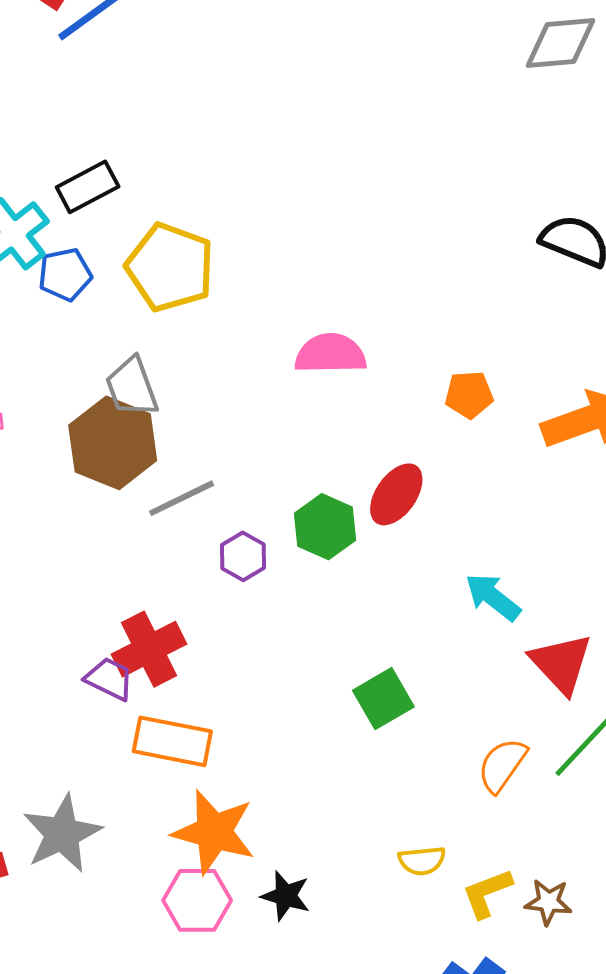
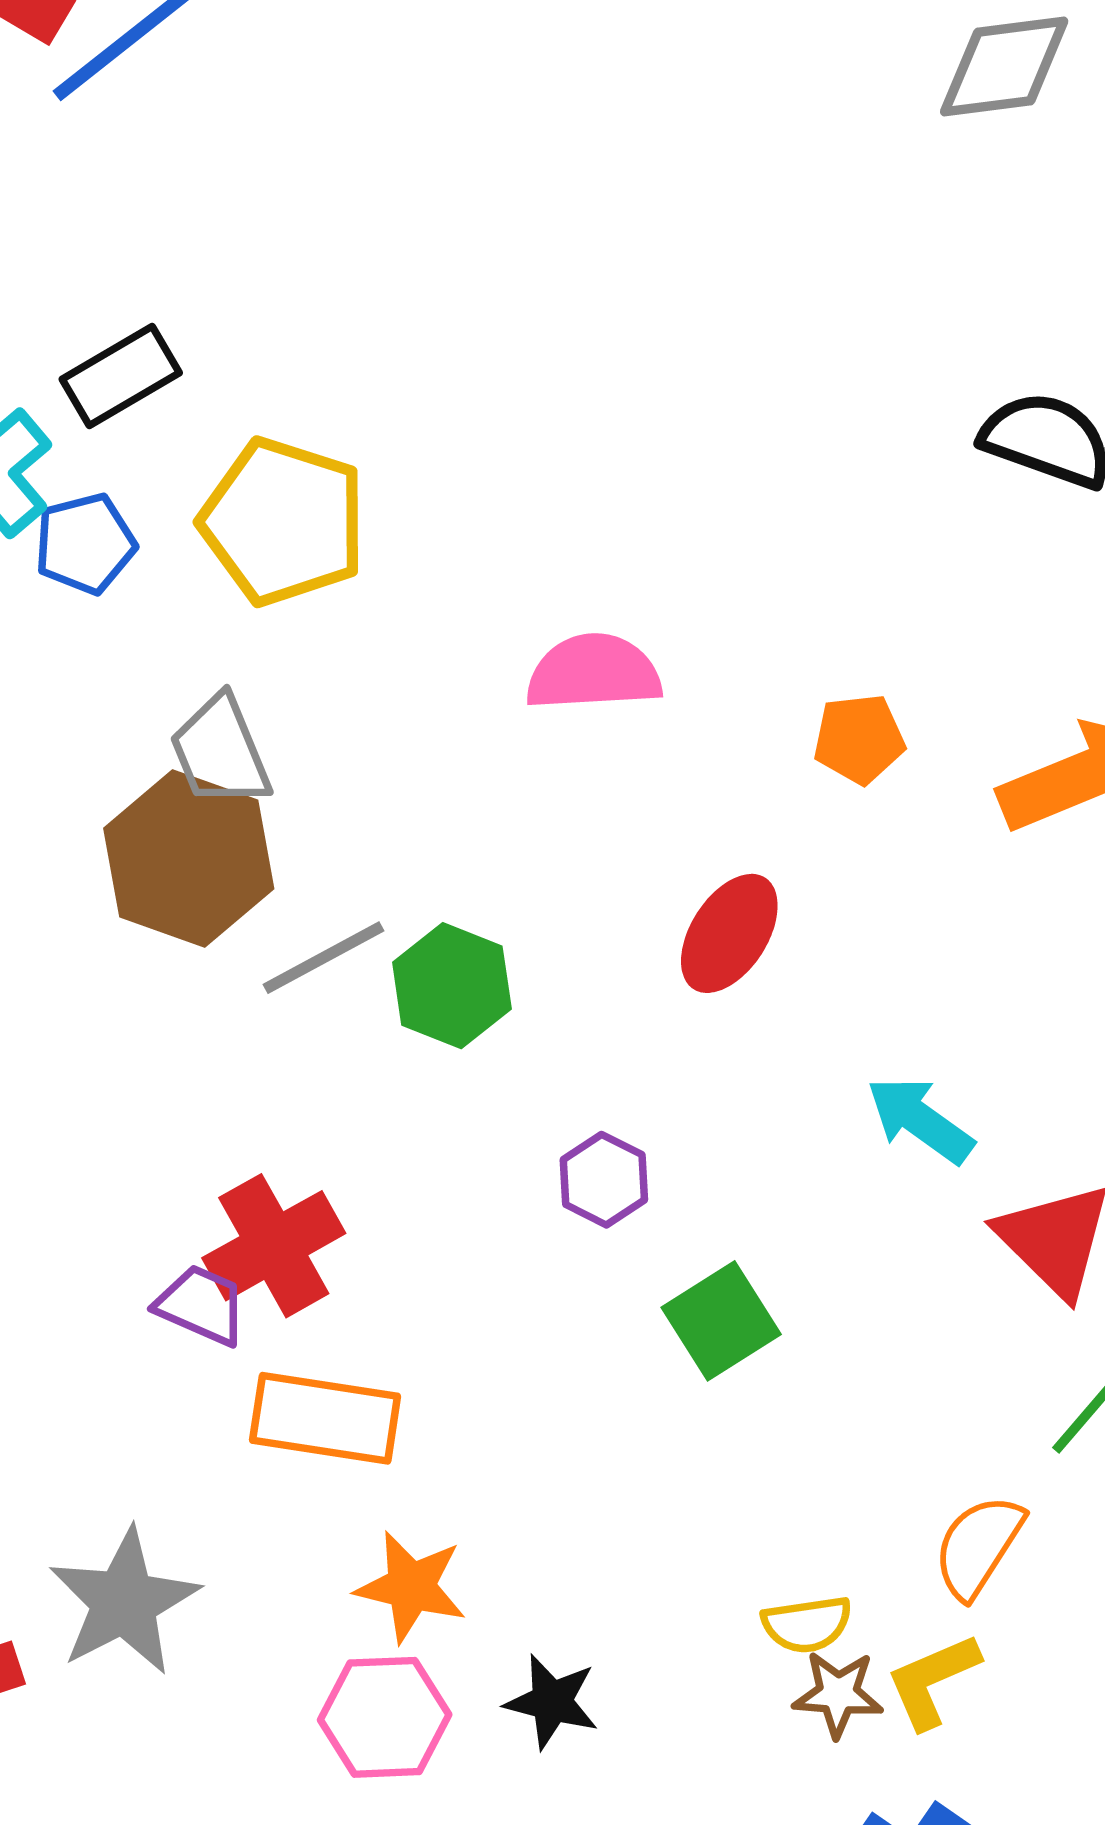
green hexagon: (325, 527) -> (452, 986), moved
purple hexagon: (243, 556) -> (604, 1180), moved
orange semicircle: (502, 765) -> (978, 1546), moved
orange star: (214, 832) -> (411, 1587), size x0.7
brown star: (548, 902) -> (838, 1694), moved

